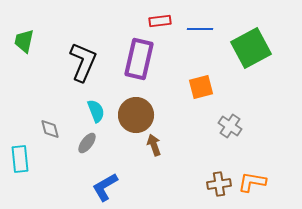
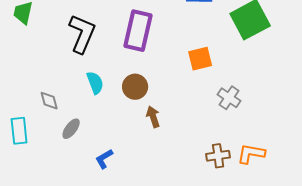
brown circle: (136, 115) -> (135, 87), size x0.7
gray ellipse: (87, 143) -> (71, 129), moved
blue L-shape: (105, 187) -> (104, 159), size x0.7

